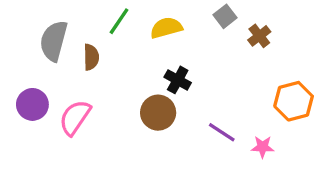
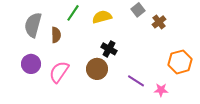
purple circle: (32, 104) -> (31, 64), moved
pink semicircle: (75, 118) -> (59, 72), moved

